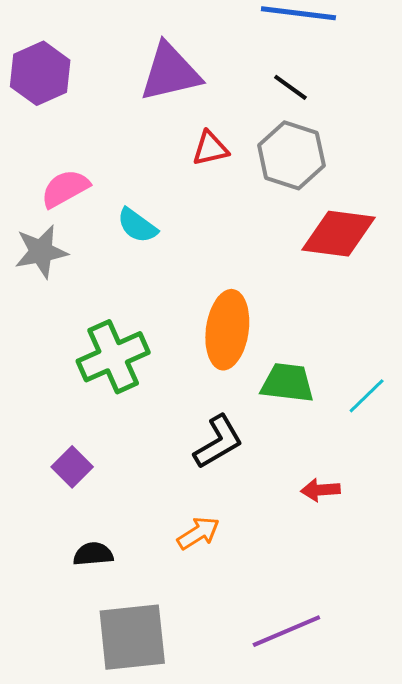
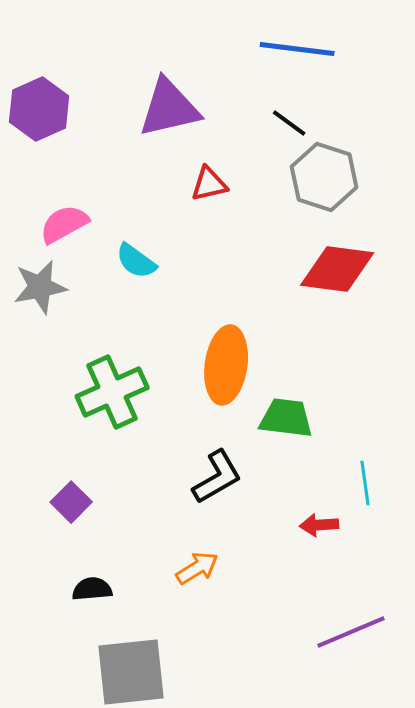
gray hexagon: (291, 155) -> (324, 177), moved
cyan line: (367, 396) -> (365, 483), moved, turned -54
purple line: (286, 631) -> (351, 632), moved

